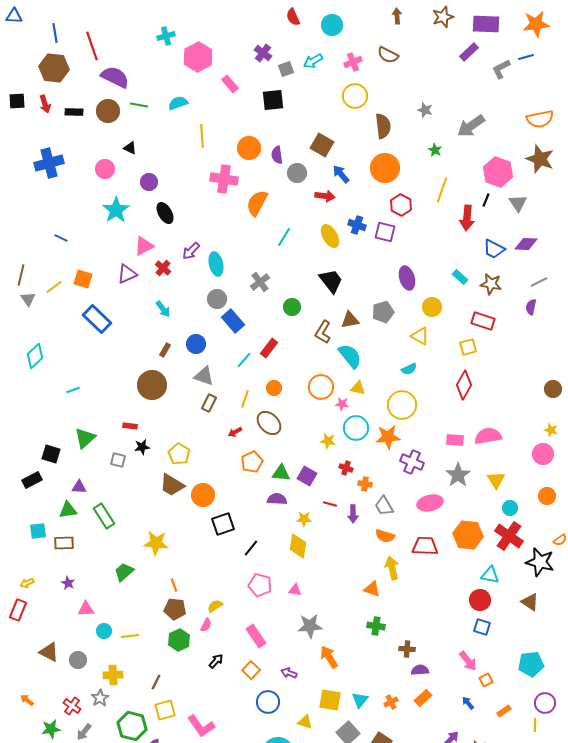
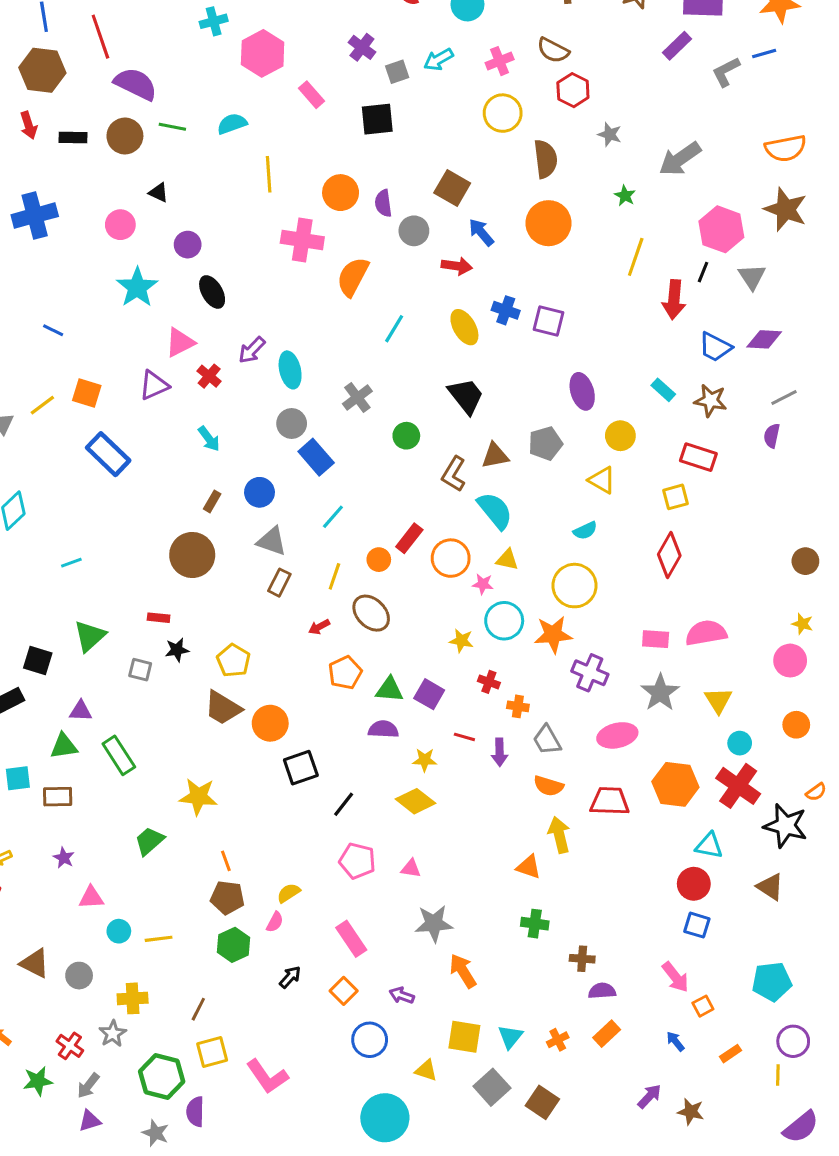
red hexagon: (401, 205) -> (573, 90), moved
red rectangle: (269, 348) -> (409, 538), moved
yellow diamond: (298, 546) -> (415, 801), turned -60

